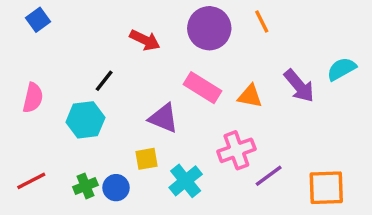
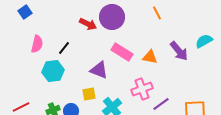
purple circle: (209, 28) -> (112, 17), moved
pink semicircle: (33, 98) -> (37, 44), moved

